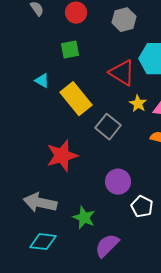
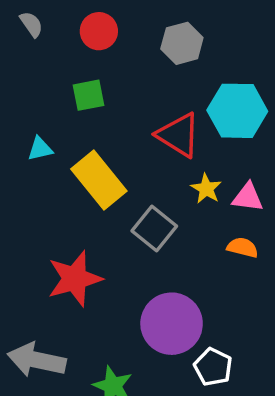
cyan triangle: (42, 81) -> (40, 149), turned -42
purple circle: (118, 182) -> (172, 324), size x1.4

